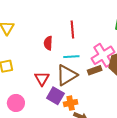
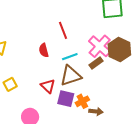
brown triangle: (67, 75) -> (71, 76), turned 30

